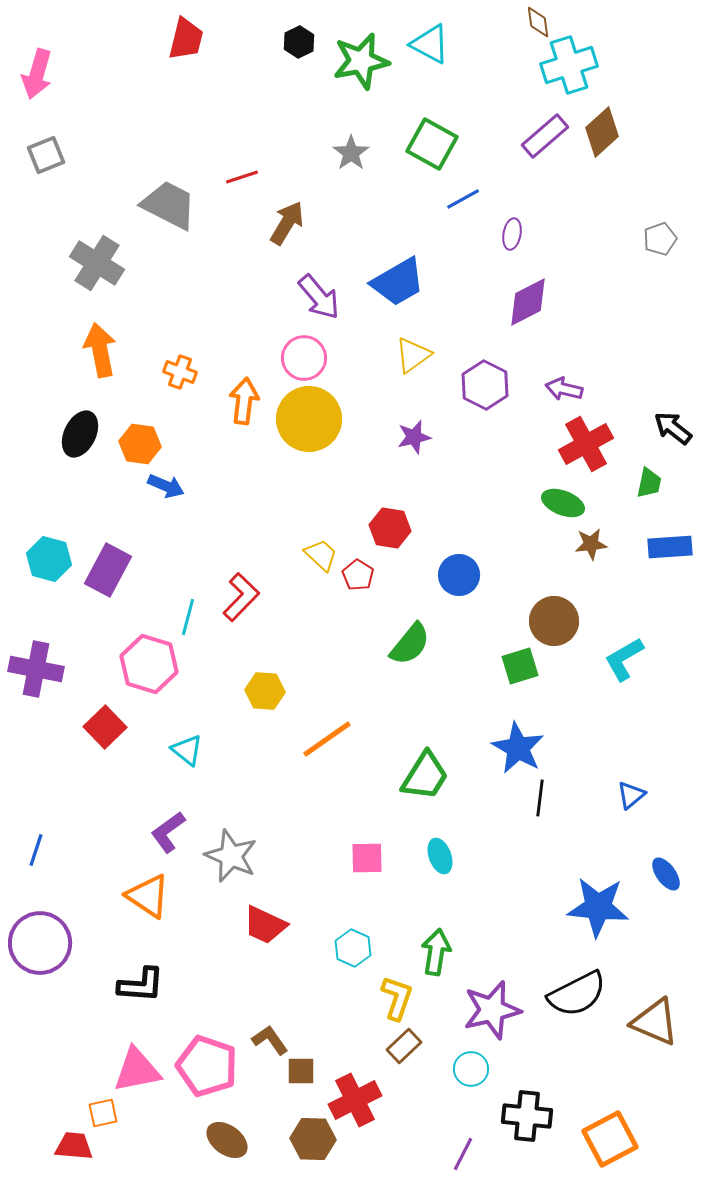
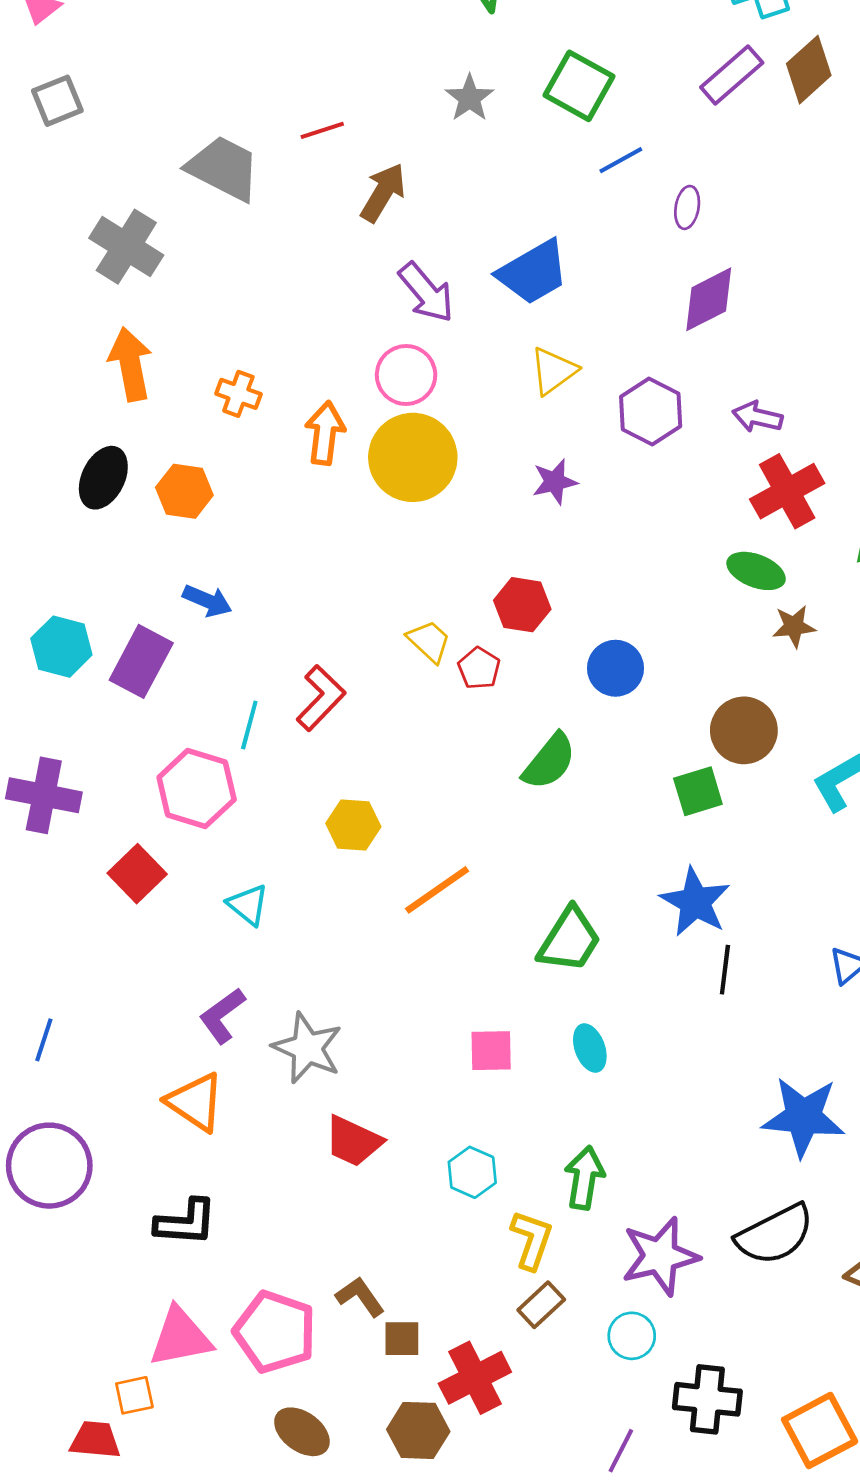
blue arrow: (166, 486) -> (207, 601), moved

